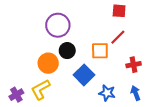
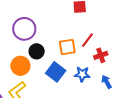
red line: (118, 37) -> (87, 40), moved
blue star: (107, 93) -> (82, 74), moved

